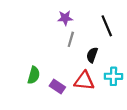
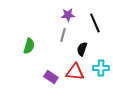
purple star: (65, 18) -> (68, 15), moved
green semicircle: (34, 75) -> (29, 46), moved

